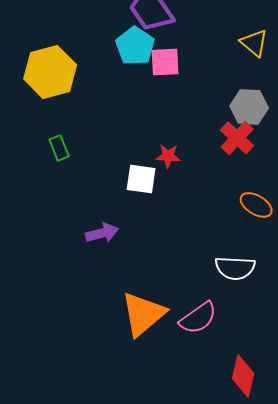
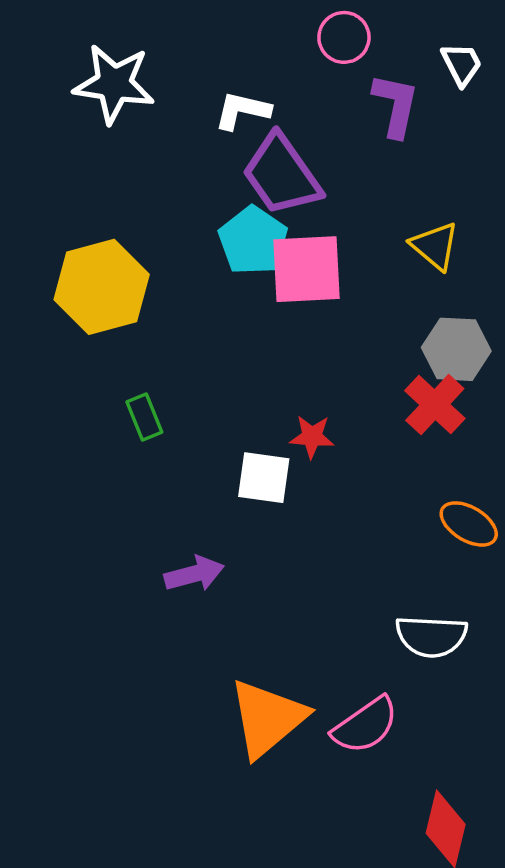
yellow triangle: (254, 43) -> (435, 246), moved
pink square: (165, 62) -> (307, 269), size x1.4
green rectangle: (59, 148) -> (144, 417), moved

